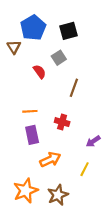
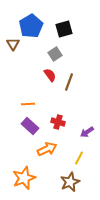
red semicircle: (40, 72) -> (50, 75), moved
red cross: (62, 122) -> (58, 122), moved
purple rectangle: (32, 135) -> (30, 126), turned -36
brown star: (58, 195) -> (70, 182), moved

